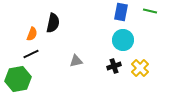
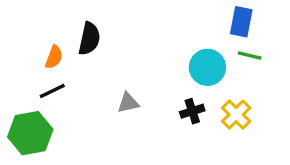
green line: (150, 11) -> (250, 56), moved
blue rectangle: (121, 12) -> (241, 22), moved

